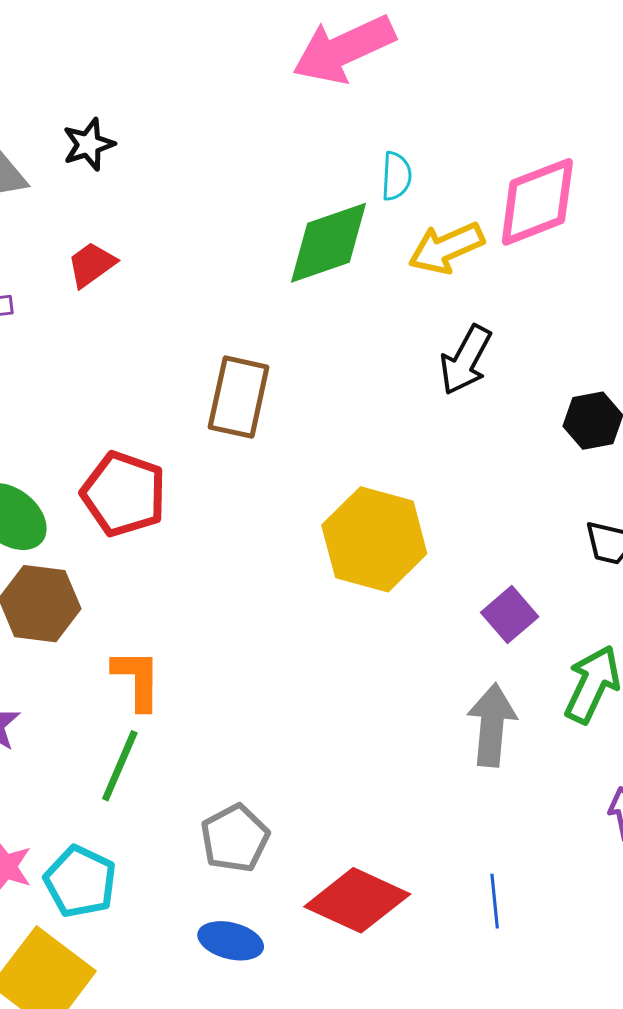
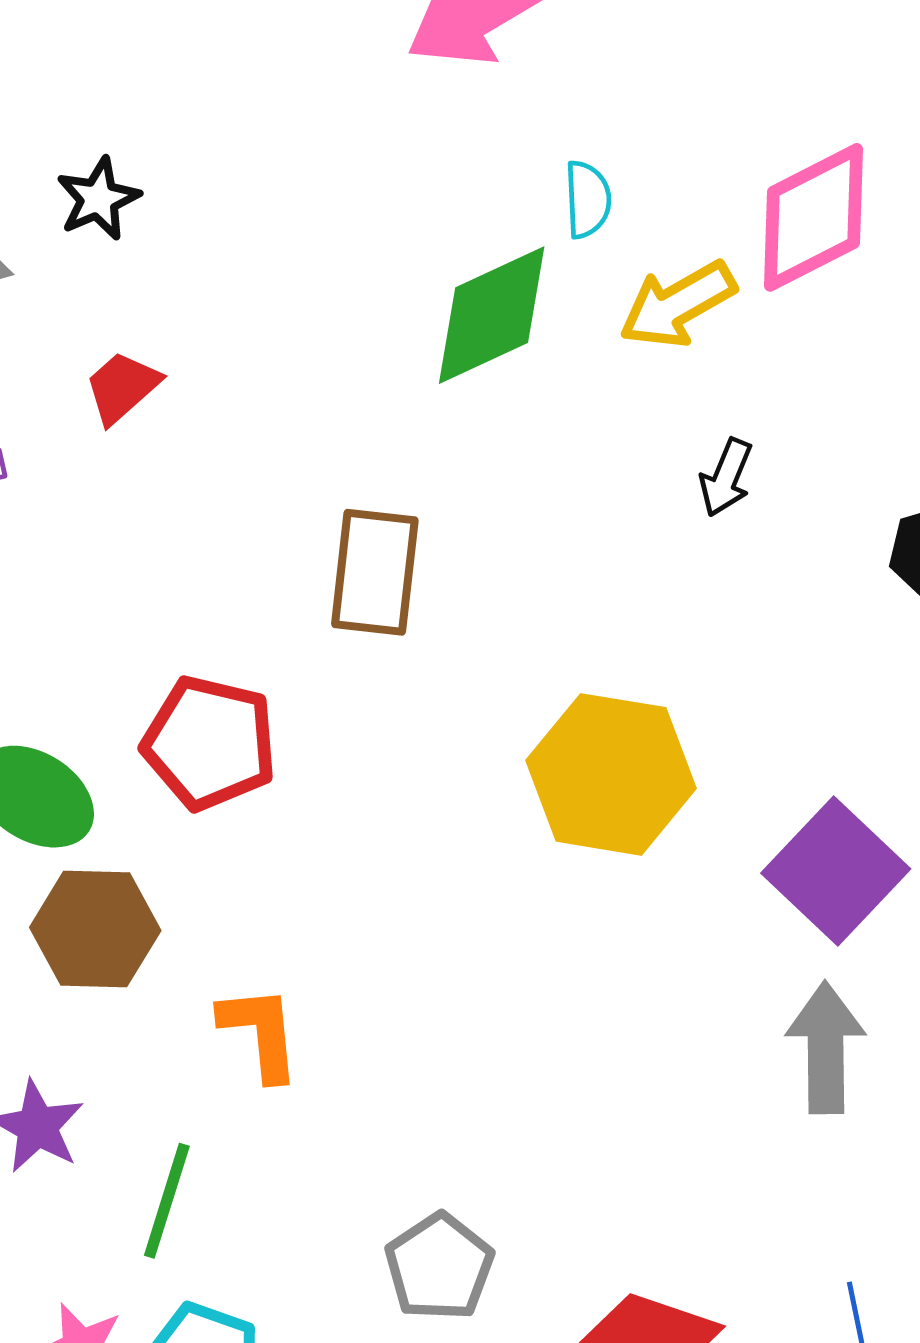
black arrow: (466, 360) -> (726, 478), size x0.7
purple square: (510, 615) -> (836, 871), size x1.6
green line: (120, 766) -> (167, 1201), moved

